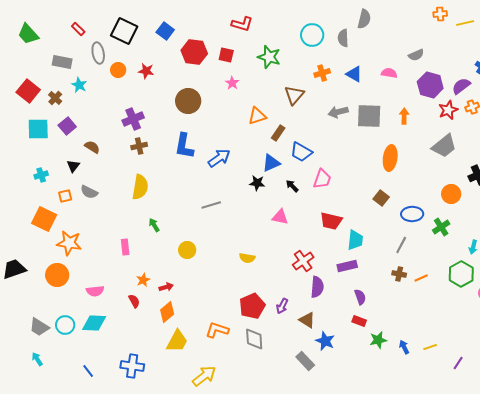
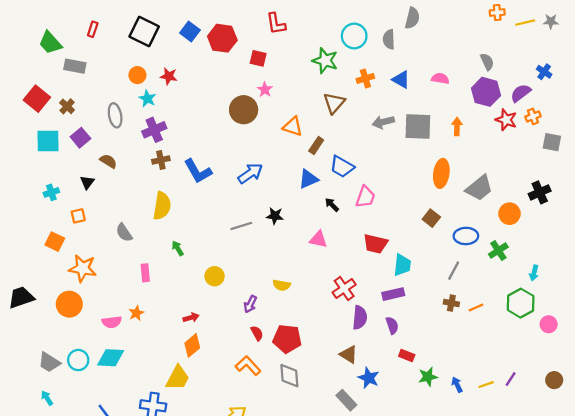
red L-shape: (242, 24) -> (276, 24), turned 65
red rectangle: (78, 29) -> (93, 29), turned 64
green trapezoid: (28, 34) -> (50, 43), moved
red hexagon: (194, 52) -> (222, 38), moved
gray ellipse: (98, 53) -> (115, 115), moved
gray semicircle: (416, 55) -> (487, 62), moved, turned -91
green star: (269, 57) -> (325, 61), moved
cyan star: (79, 85) -> (147, 99), moved
brown circle: (188, 101) -> (244, 110), moved
red star: (448, 110) -> (506, 120), turned -30
orange triangle: (257, 116) -> (293, 126), turned 36
blue L-shape: (184, 146) -> (198, 171), moved, turned -40
gray trapezoid: (444, 146) -> (479, 188), moved
black star: (257, 183) -> (275, 216), moved
gray semicircle: (89, 192) -> (124, 233), moved, turned 30
orange square: (44, 219) -> (55, 242), size x0.7
orange star: (143, 280) -> (136, 313), moved
purple semicircle: (360, 297) -> (392, 325), moved
red semicircle: (134, 301) -> (257, 333), moved
red pentagon: (252, 306) -> (287, 339), turned 30
purple arrow: (282, 306) -> (250, 304), moved
orange L-shape: (217, 330) -> (248, 366), turned 30
yellow trapezoid: (177, 341) -> (178, 378), moved
purple line: (458, 363) -> (511, 379), moved

